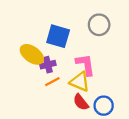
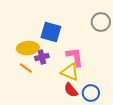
gray circle: (99, 25) -> (101, 22), moved
yellow ellipse: (32, 54) -> (28, 48), turned -40
orange line: (52, 82) -> (26, 68), moved, turned 64

